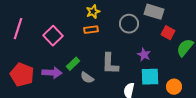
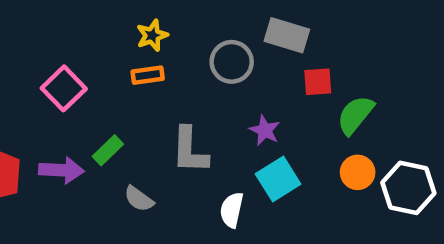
red square: (168, 33) -> (318, 82), turned -32
cyan square: (150, 77) -> (278, 179), turned -30
gray semicircle: (87, 78) -> (139, 199), moved
orange circle: (174, 87) -> (358, 172), moved

